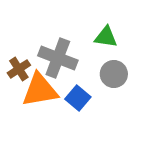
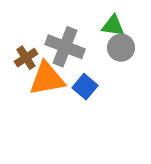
gray circle: (114, 74) -> (121, 48), moved

